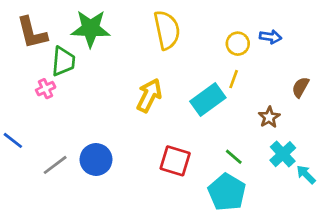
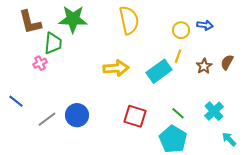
yellow arrow: (149, 95) -> (116, 68), turned 60
brown star: (269, 117) -> (204, 66), moved
cyan arrow: (306, 174) -> (229, 139), moved

